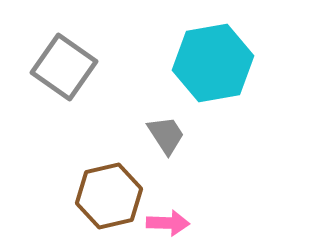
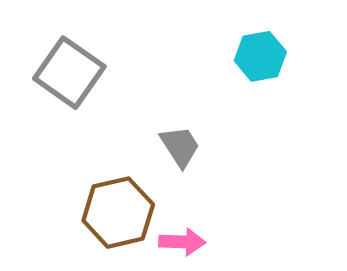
cyan hexagon: (213, 63) -> (260, 56), moved, size x0.6

